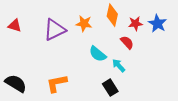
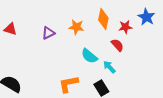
blue star: (157, 23) -> (146, 17), moved
purple triangle: (55, 30) -> (48, 33), size x0.6
orange L-shape: (57, 83) -> (68, 84), moved

